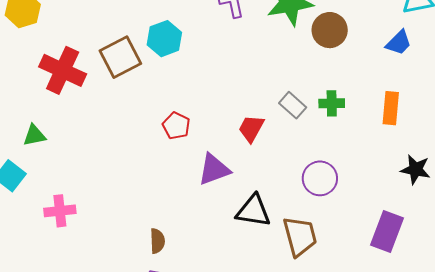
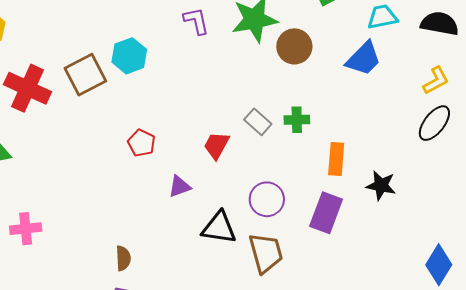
blue trapezoid: (399, 43) -> (364, 59), size x1.4
orange rectangle: (391, 108) -> (336, 159), moved
purple triangle: (214, 169) -> (179, 186), size x0.7
purple circle: (320, 178) -> (267, 199), moved
purple rectangle: (387, 232) -> (326, 213), moved

